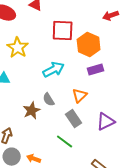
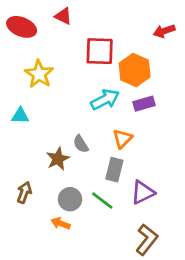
cyan arrow: (54, 70) -> (105, 100), moved
gray rectangle: (74, 119) -> (114, 170), turned 48
purple triangle: (106, 122) -> (143, 192), moved
gray circle: (12, 157) -> (70, 199), moved

